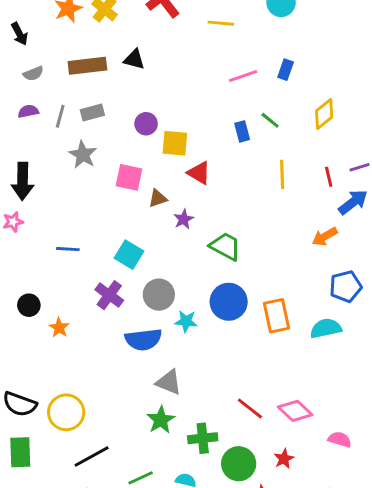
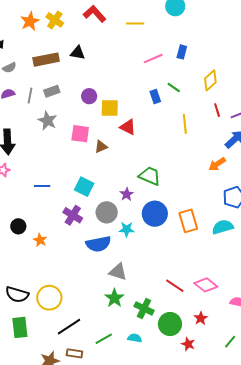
red line: (329, 177) -> (217, 110), moved
purple star: (184, 219) -> (127, 194), moved
green cross: (203, 438) -> (144, 308), turned 36

